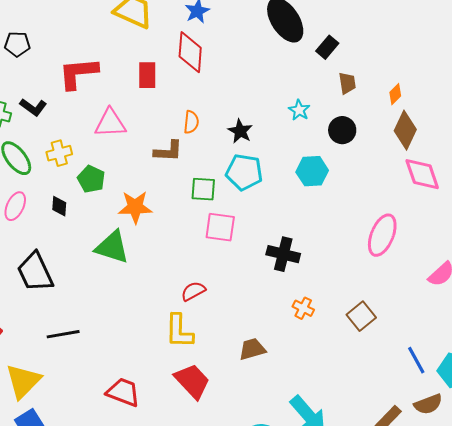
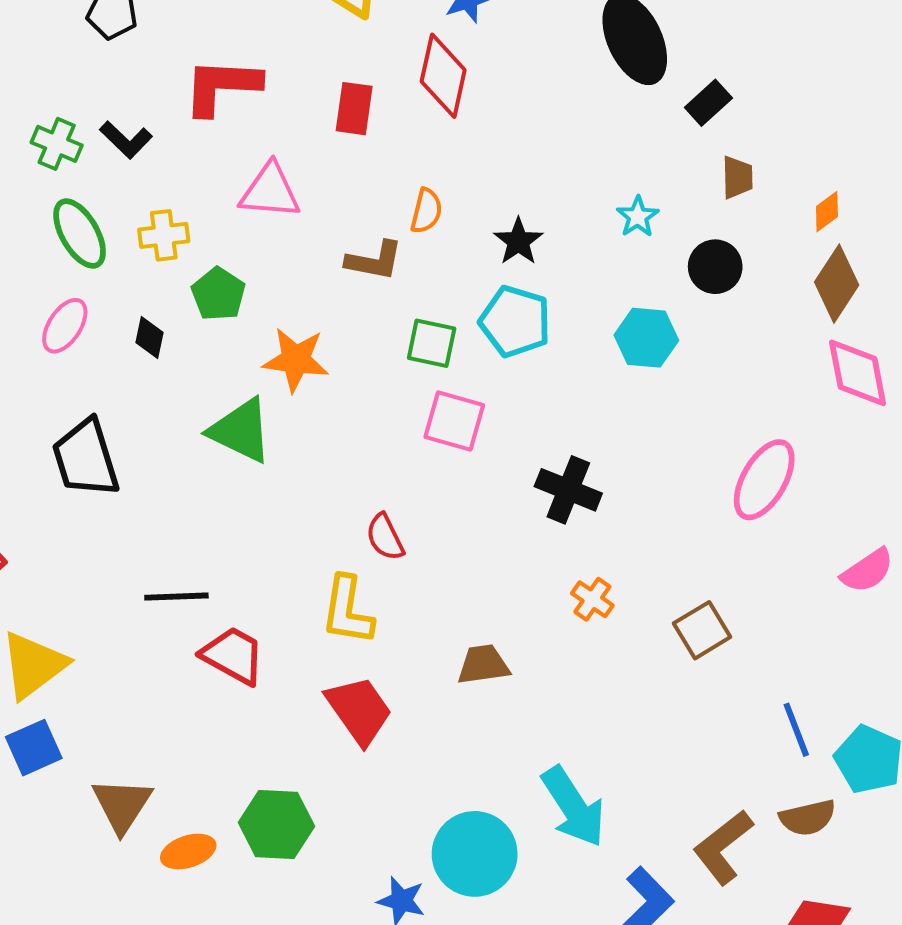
red semicircle: (193, 291) -> (385, 537), turned -95
black line: (63, 334) -> (176, 597), moved
red trapezoid: (123, 392) -> (233, 655), moved

